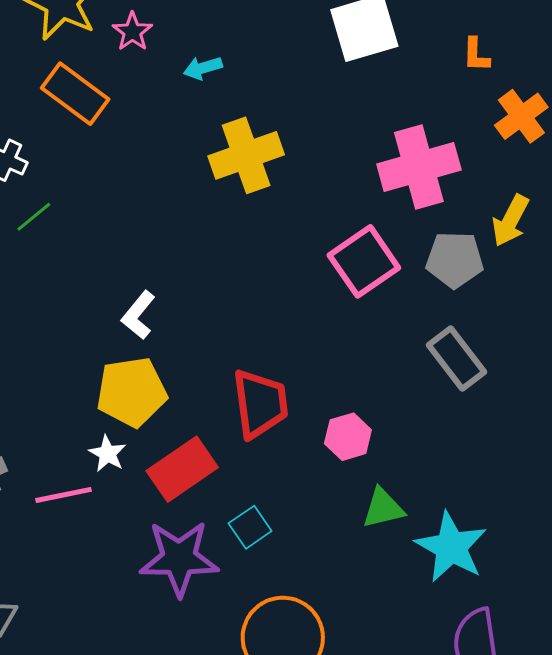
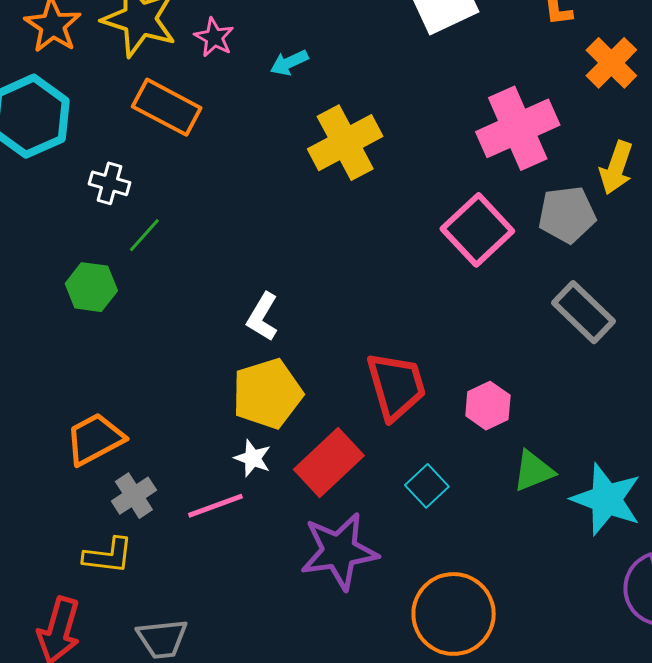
cyan square: (250, 527) -> (427, 486), moved

